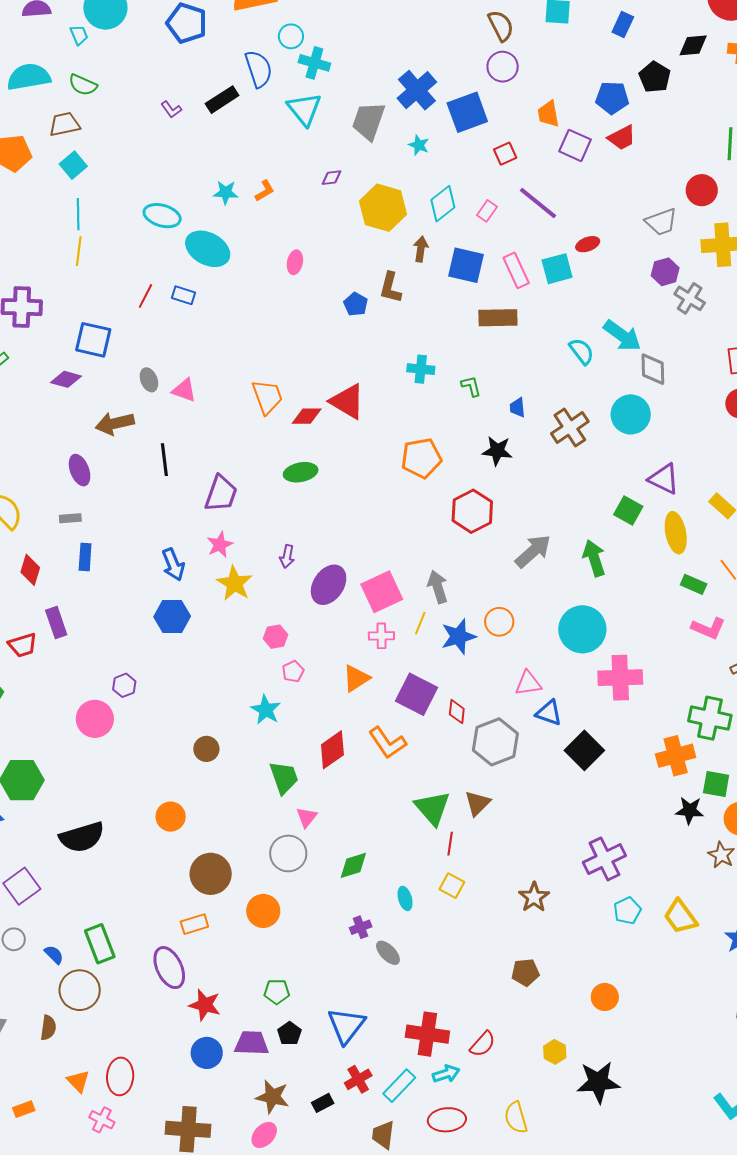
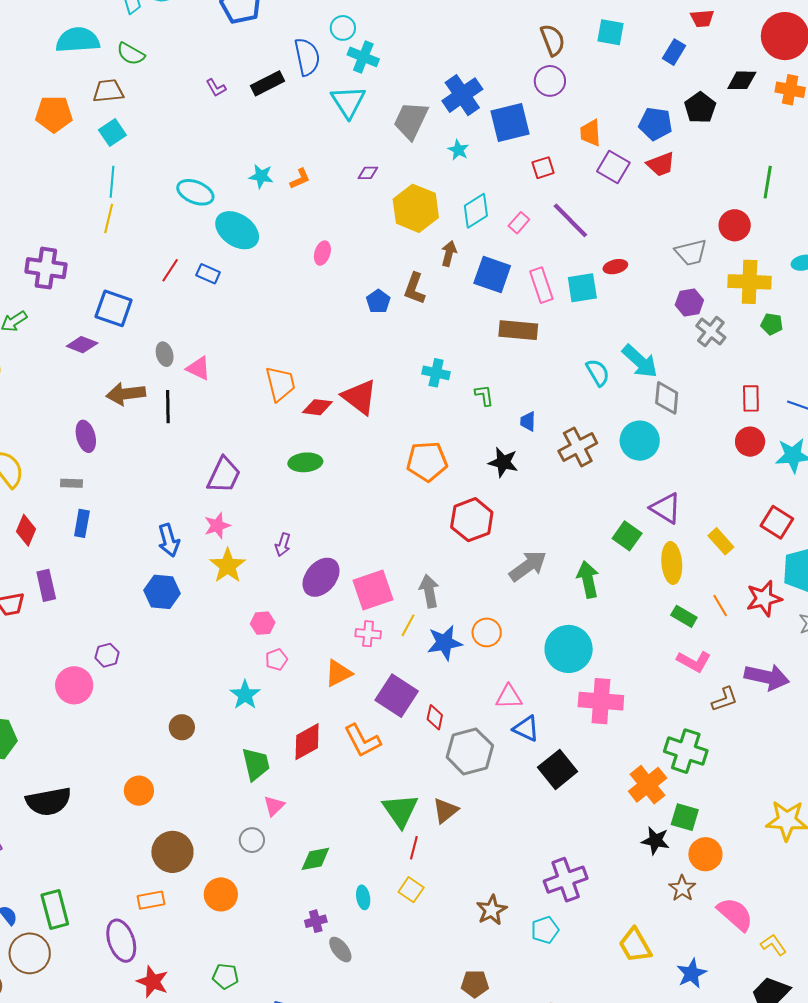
black line: (164, 460) -> (168, 407), moved
orange cross: (676, 756) -> (648, 785), turned -30
gray circle: (288, 853) -> (252, 840), size x0.7
cyan pentagon: (627, 911) -> (545, 930), moved

